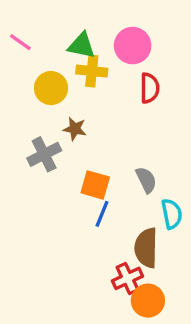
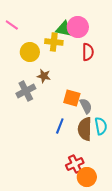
green triangle: (82, 46) -> (64, 29), moved
orange square: (95, 185) -> (72, 98), moved
brown semicircle: (146, 248) -> (85, 129), moved

